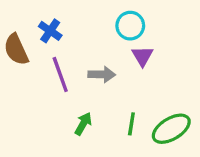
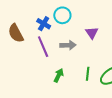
cyan circle: (130, 26) -> (62, 15), moved
blue cross: (50, 31) -> (44, 24), moved

